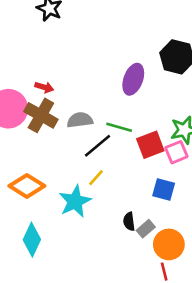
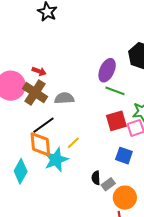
green line: (119, 127) -> (115, 91), moved
black line: (97, 146) -> (43, 125), moved
orange diamond: (27, 186) -> (40, 144), moved, turned 48
cyan diamond: (32, 240) -> (21, 171), moved

